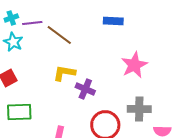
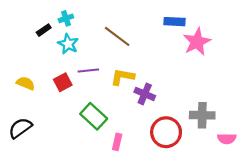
purple line: (32, 23) -> (88, 70), moved
pink star: (134, 65) -> (197, 42), moved
green rectangle: (19, 112) -> (94, 116), moved, turned 45

